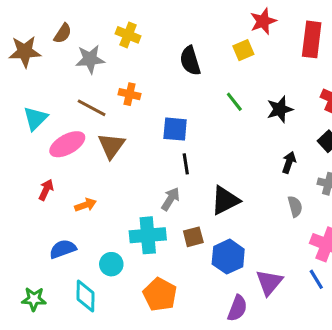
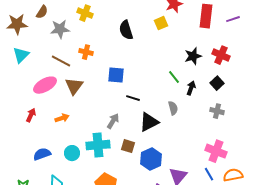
green line: (234, 102) -> (174, 77), moved
black star: (280, 109) -> (193, 56), moved
cyan triangle: (35, 118) -> (21, 55), moved
black arrow: (289, 162) -> (191, 88), moved
black line: (186, 164) -> (133, 98), moved, turned -64
orange arrow: (85, 205) -> (62, 118), moved
gray semicircle: (295, 206) -> (173, 108), moved
brown square: (193, 237) -> (128, 146), turned 32
cyan circle: (111, 264) -> (72, 153), moved

